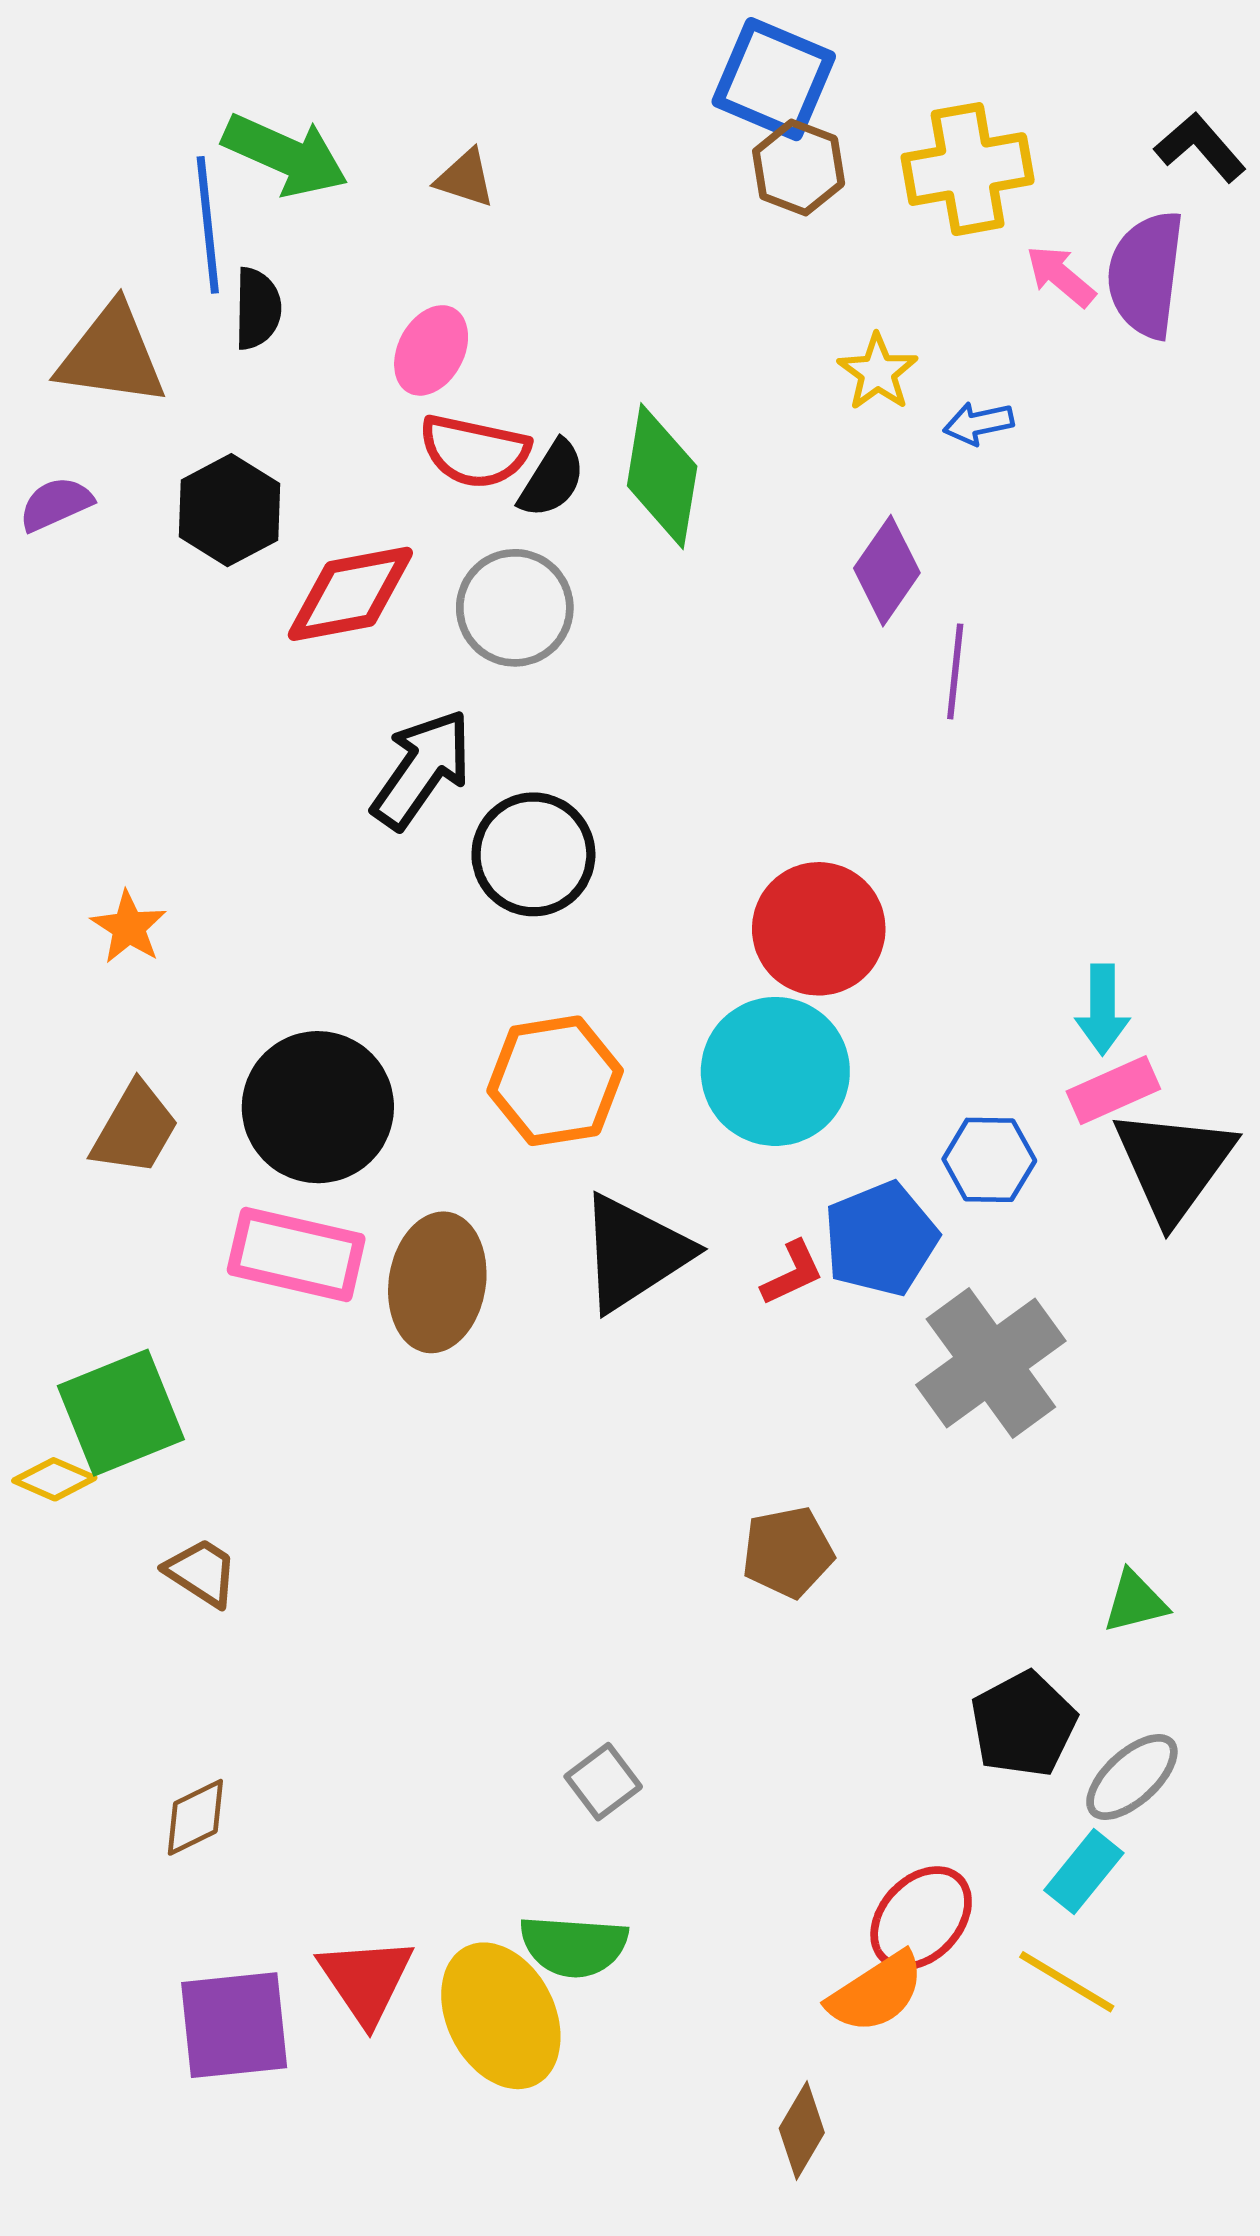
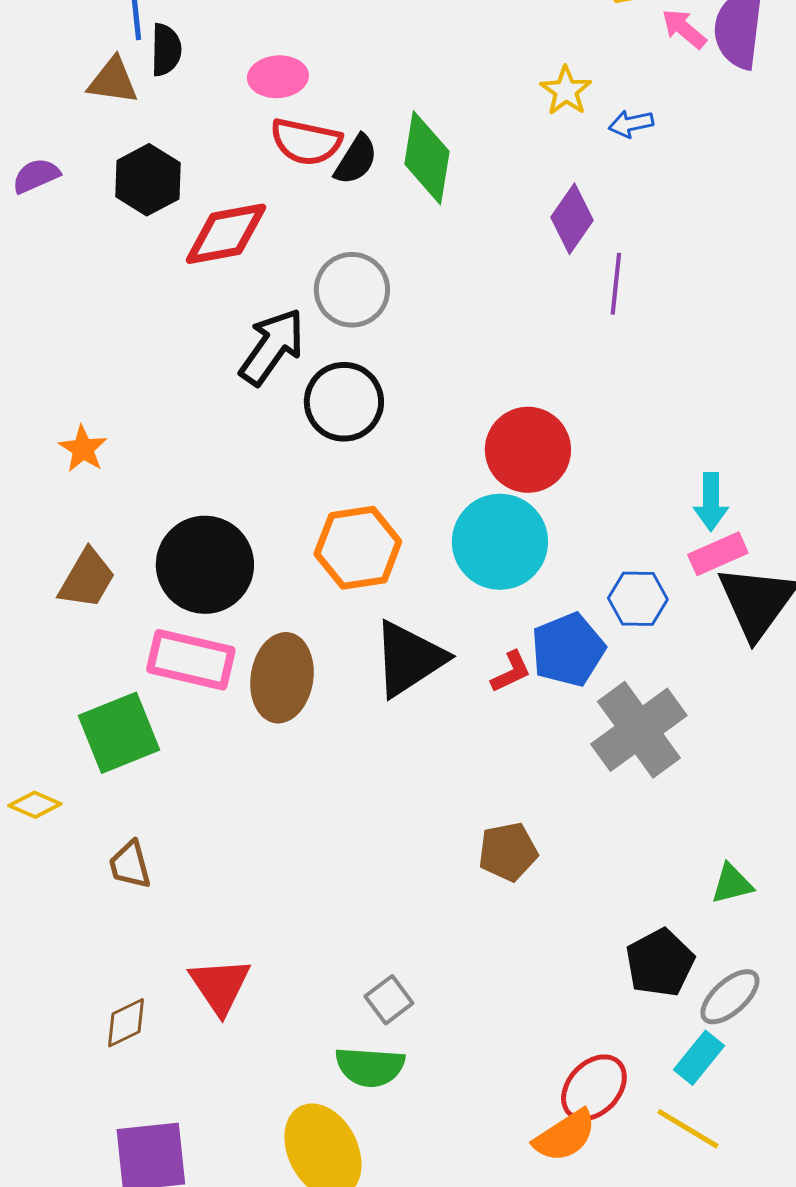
pink ellipse: (431, 350) -> (278, 77), turned 58
brown triangle: (112, 355) -> (113, 81), moved, size x0.7
gray circle: (515, 608) -> (352, 290), moved
green square: (121, 1413) -> (119, 733), moved
brown trapezoid: (202, 1572) -> (130, 865), turned -138
green semicircle: (574, 1946) -> (370, 1067), moved
red triangle: (366, 1980) -> (220, 986), moved

